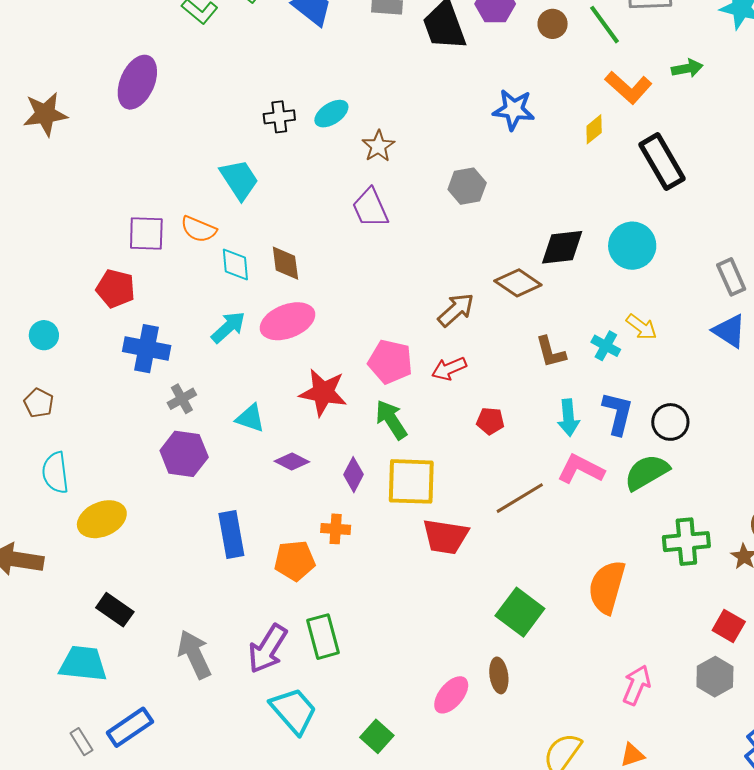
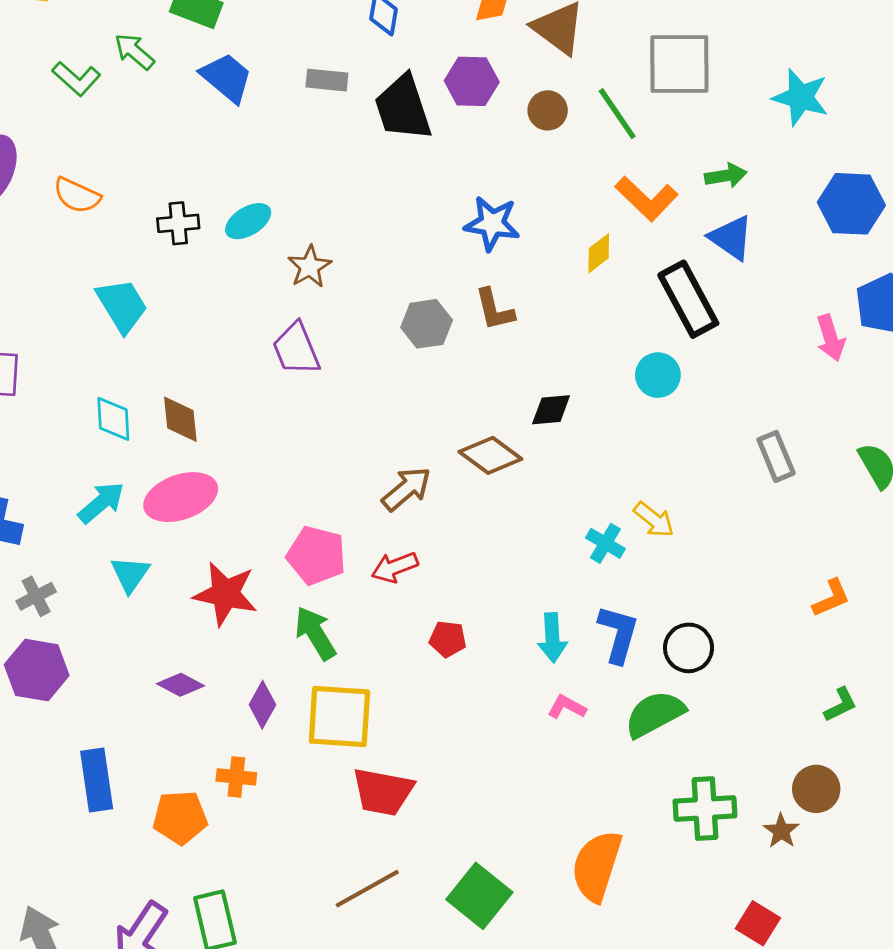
orange semicircle: (199, 229) -> (77, 195), moved
cyan circle: (632, 246) -> (658, 375), moved, size x0.7
black diamond: (562, 247) -> (551, 410), size x0.7
blue triangle: (729, 331) -> (731, 238), moved
brown L-shape: (551, 352) -> (495, 309), moved
cyan triangle: (250, 418) -> (130, 574), moved, turned 44
pink L-shape: (581, 469) -> (567, 707), size x0.6
brown line: (520, 498) -> (367, 889), moved

